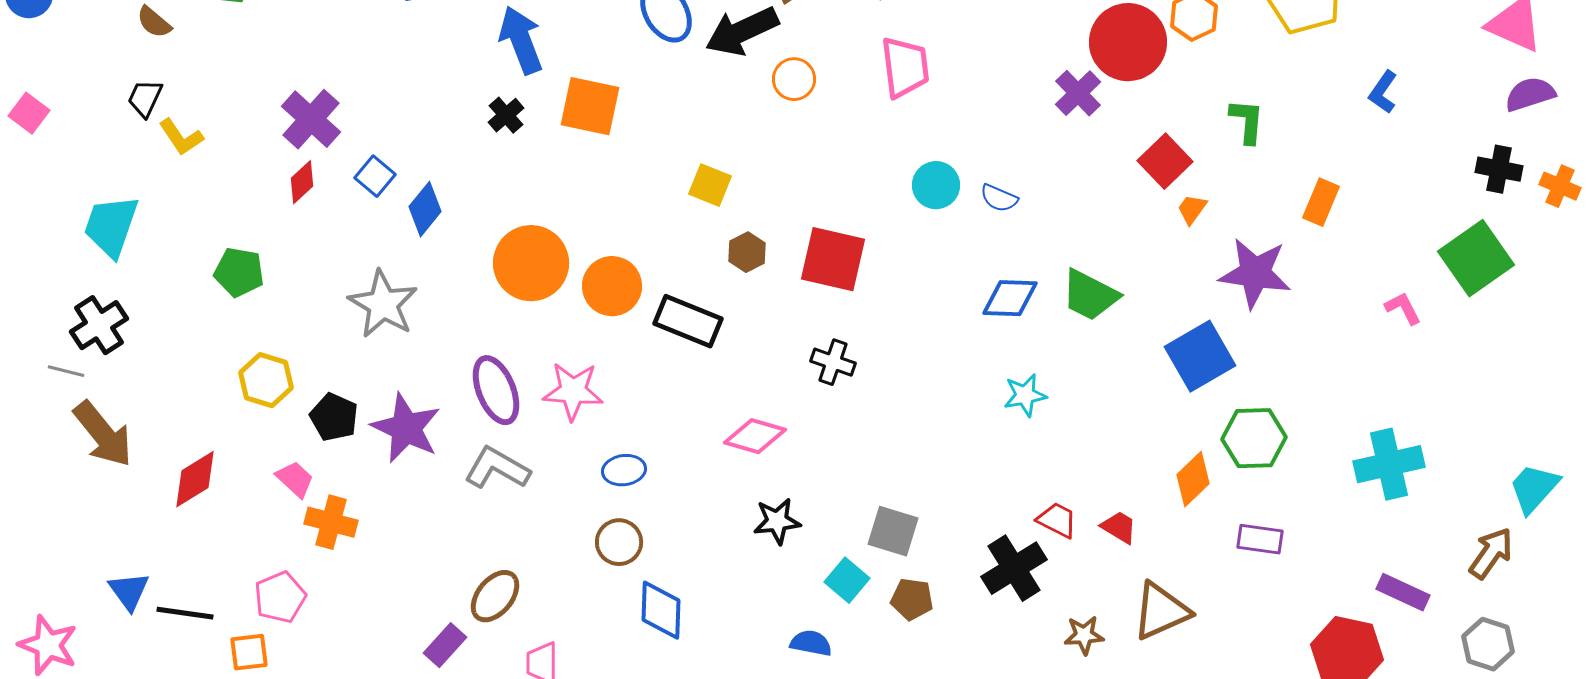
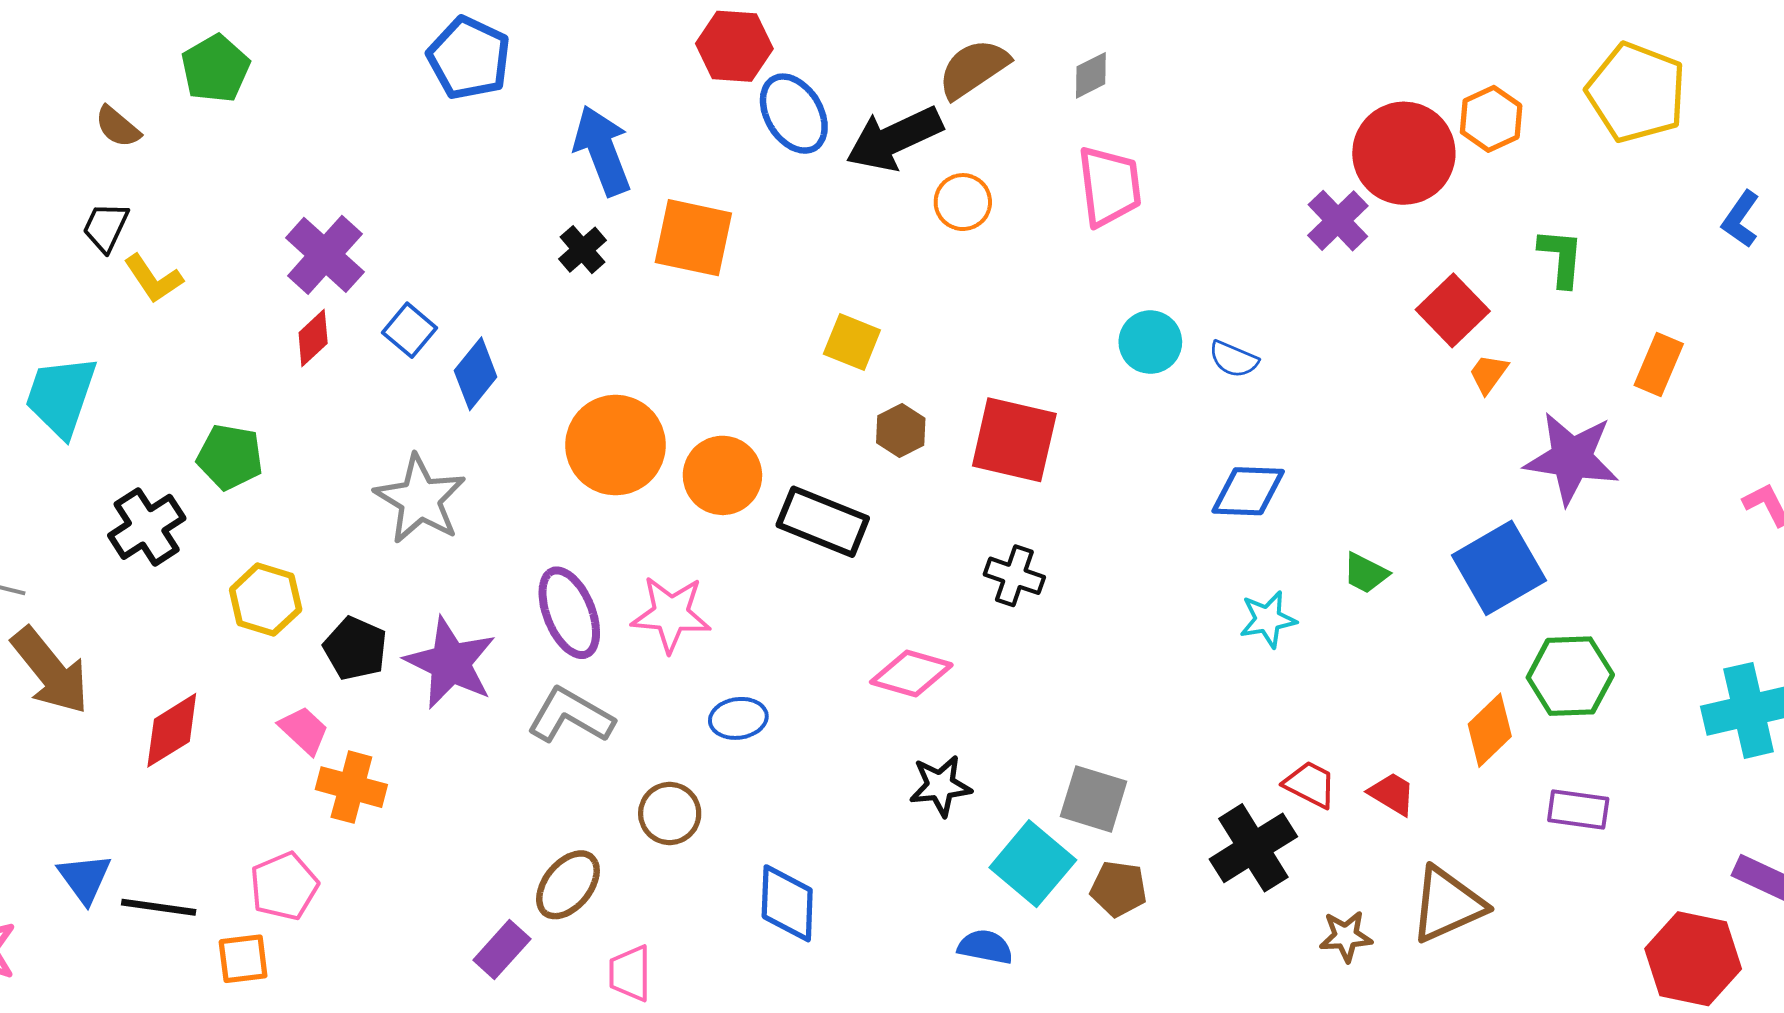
green trapezoid: (1090, 295) -> (1366, 573), moved, size x0.6
black cross: (99, 325) -> (147, 527), moved
brown circle: (619, 542) -> (670, 813), moved
cyan square: (847, 580) -> (1033, 864), size x1.4

